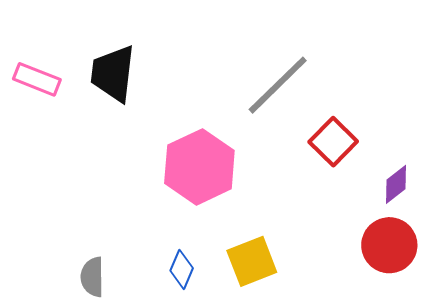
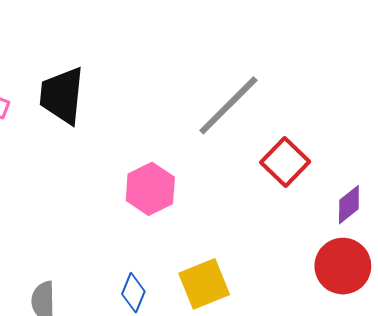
pink hexagon: (199, 167) -> (150, 189), size x0.7

